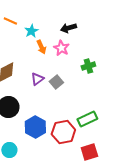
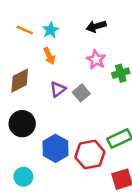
orange line: (10, 21) -> (25, 30), moved
orange arrow: (41, 47) -> (49, 56), moved
pink star: (61, 48) -> (96, 60), moved

